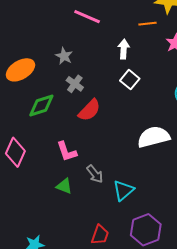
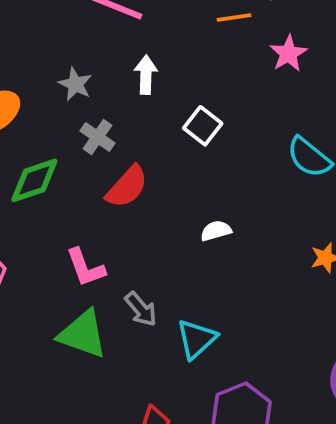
white arrow: (124, 49) -> (146, 75), moved
white semicircle: (154, 137) -> (216, 231), moved, size x0.5
green triangle: (64, 186) -> (83, 334), size x1.6

